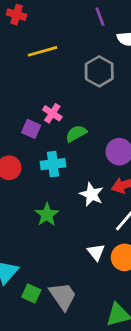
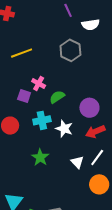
yellow line: (42, 51) -> (22, 53), moved
white star: (92, 194) -> (64, 129), moved
white triangle: (96, 252) -> (77, 162), moved

